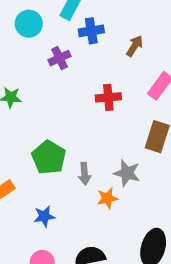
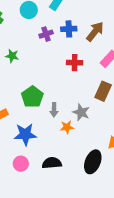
blue cross: (91, 31) -> (69, 29), moved
brown arrow: (135, 46) -> (95, 32), size x1.5
blue star: (44, 216) -> (25, 134), size x1.6

